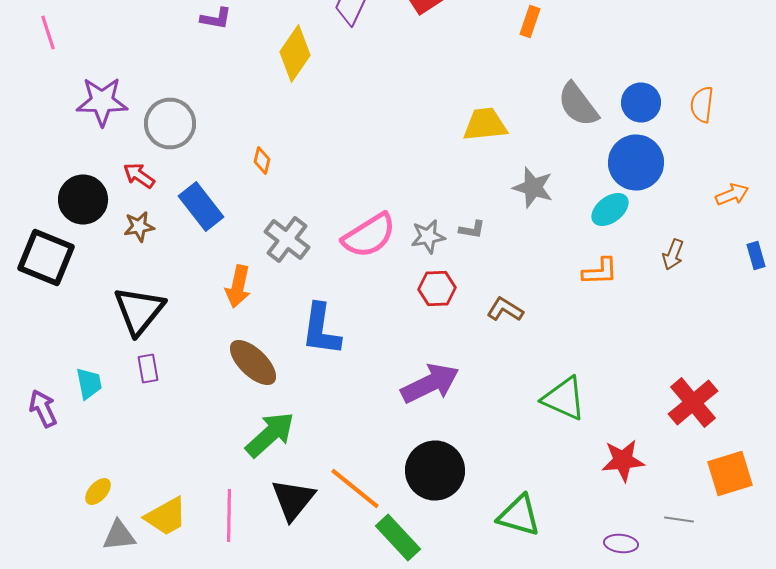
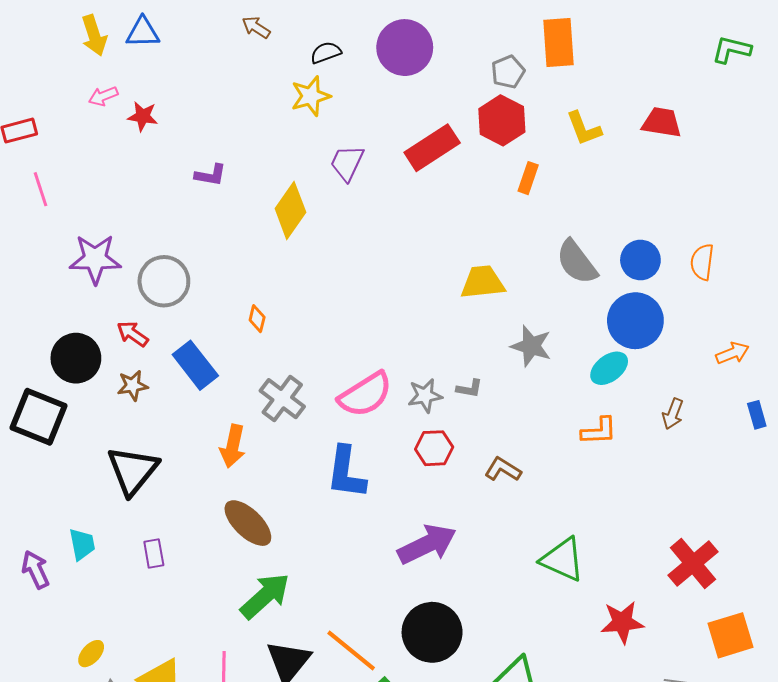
blue L-shape: (321, 330) -> (346, 472), moved
purple rectangle: (148, 368) -> (154, 553), moved

